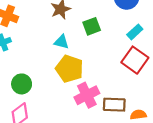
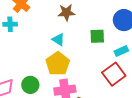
green square: (92, 26) -> (97, 36), moved
green circle: (22, 84) -> (30, 85), moved

